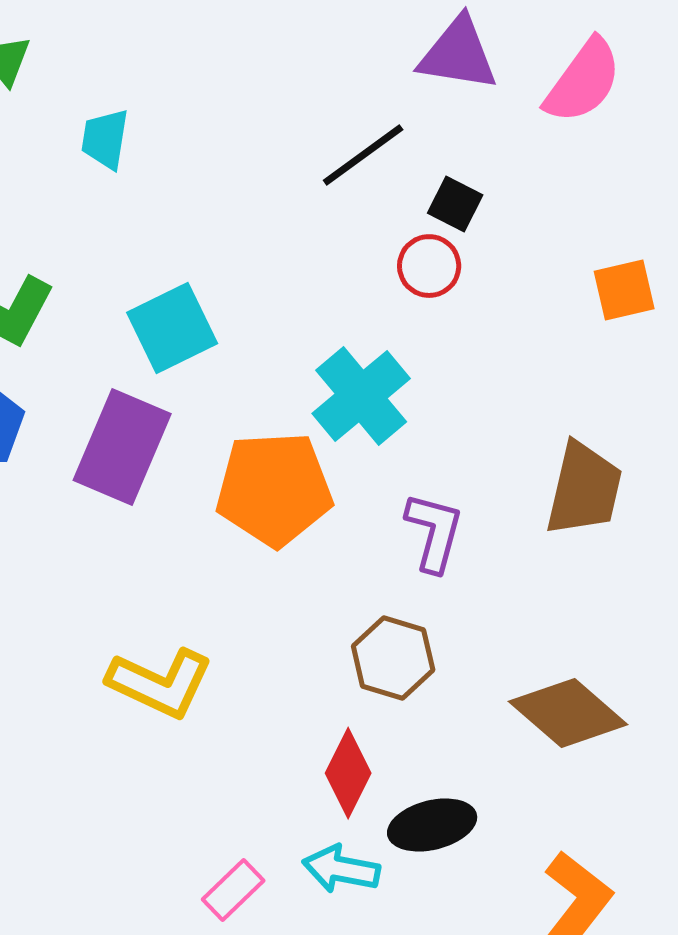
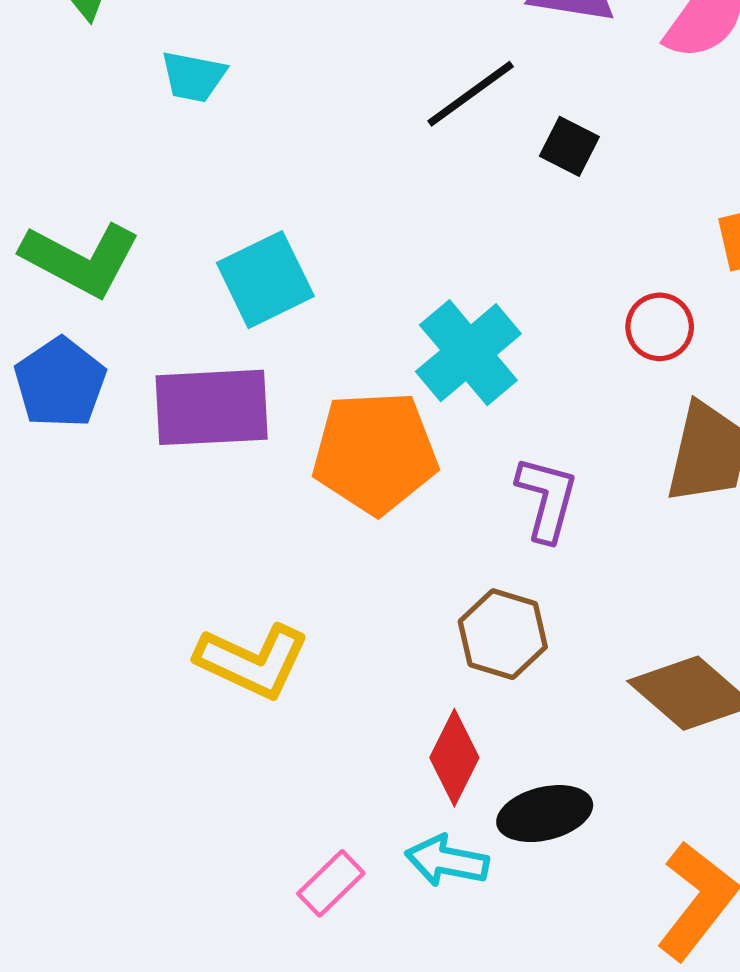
cyan trapezoid: (105, 139) -> (193, 77), turned -88
red circle: (429, 266) -> (660, 327), moved
purple rectangle: (122, 447) -> (212, 407), turned 64

